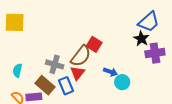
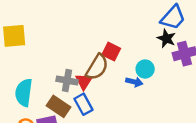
cyan semicircle: (17, 70) -> (24, 93), size x1.6
red triangle: (77, 73) -> (84, 81), moved
cyan circle: (122, 82) -> (145, 69), moved

